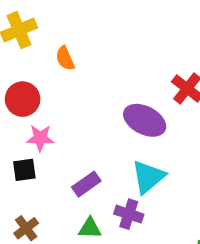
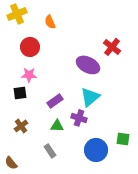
orange semicircle: (65, 58) -> (50, 22), moved
red circle: (23, 99) -> (30, 47), moved

